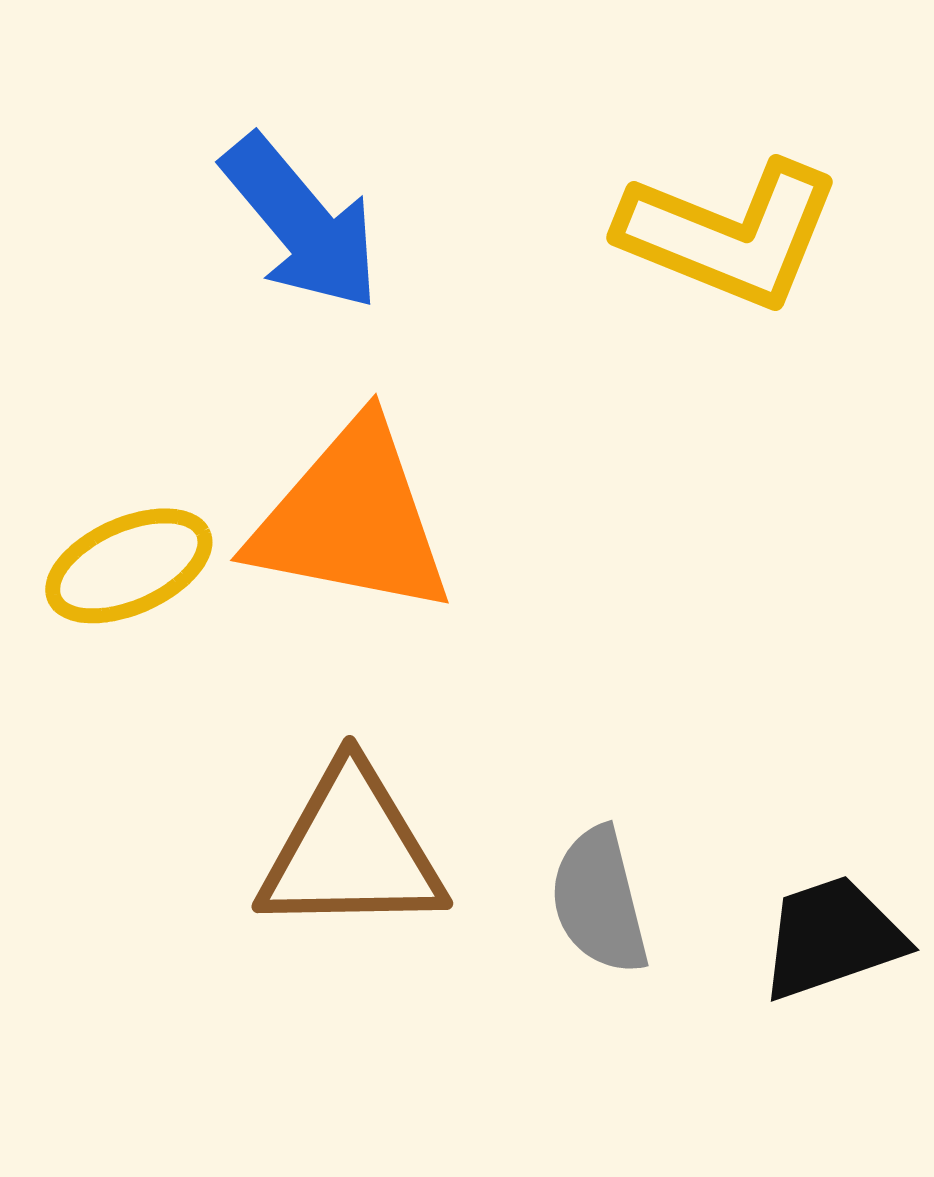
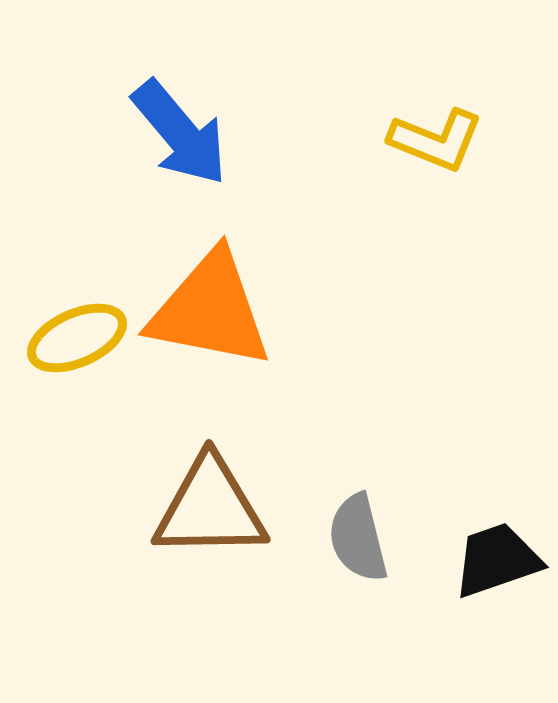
yellow L-shape: (730, 234) -> (436, 140), size x0.7

